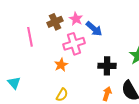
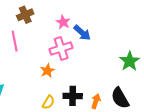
brown cross: (55, 22) -> (25, 15), moved
black cross: (107, 66) -> (73, 96), moved

